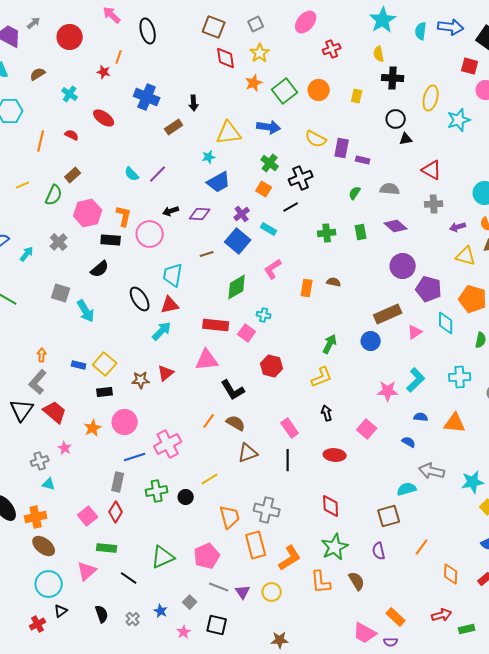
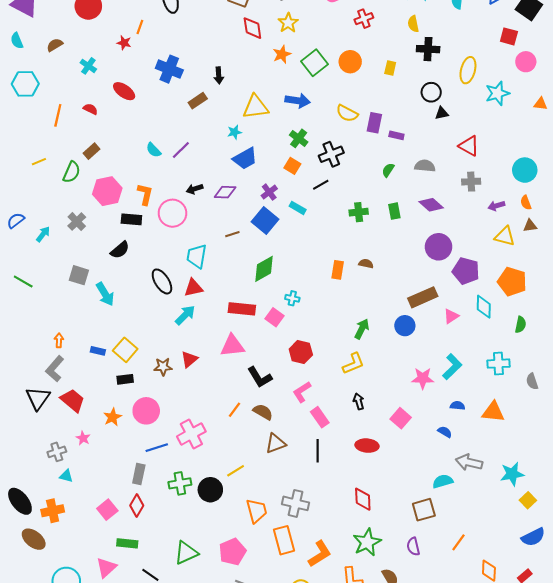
pink L-shape: (273, 269) -> (302, 392), moved
black circle: (186, 497) -> (210, 490), size x1.5
brown ellipse: (44, 546) -> (34, 539), moved

